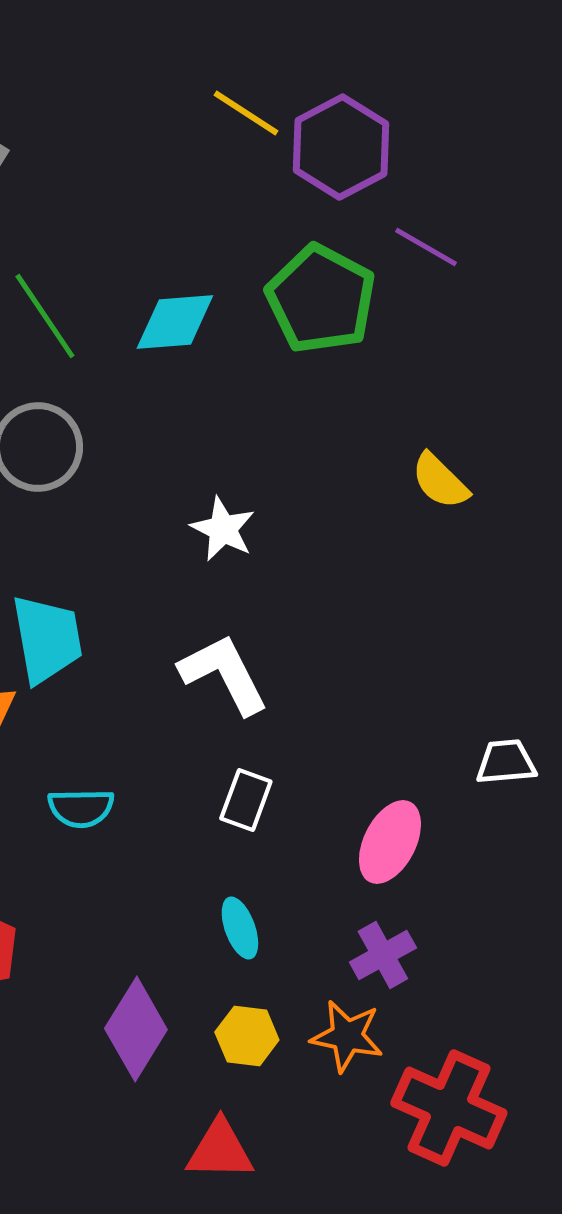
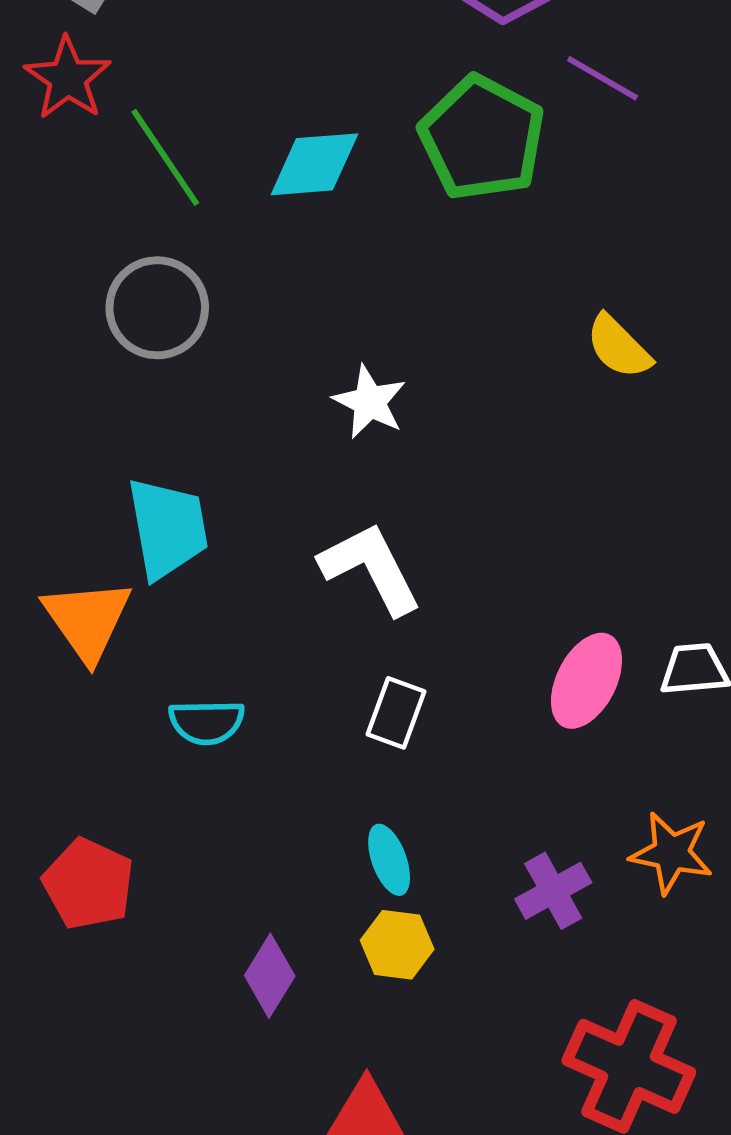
pink ellipse: (390, 842) -> (586, 681), moved
purple diamond: (136, 1029) -> (270, 976), size x0.7
yellow hexagon: (247, 1036) -> (397, 945), moved
orange star: (347, 1036) -> (671, 853), moved

